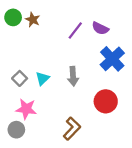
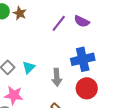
blue cross: (112, 59) -> (83, 59), moved, turned 30
gray arrow: (73, 76) -> (57, 77), moved

